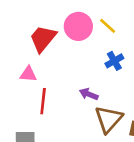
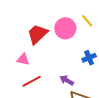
yellow line: (108, 26) -> (87, 21), moved
red line: (43, 101) -> (32, 81), turned 48

